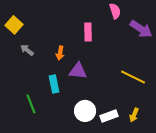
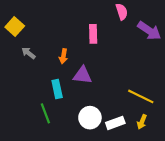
yellow line: (133, 77) -> (141, 96), moved
green line: (31, 104) -> (45, 113), moved

